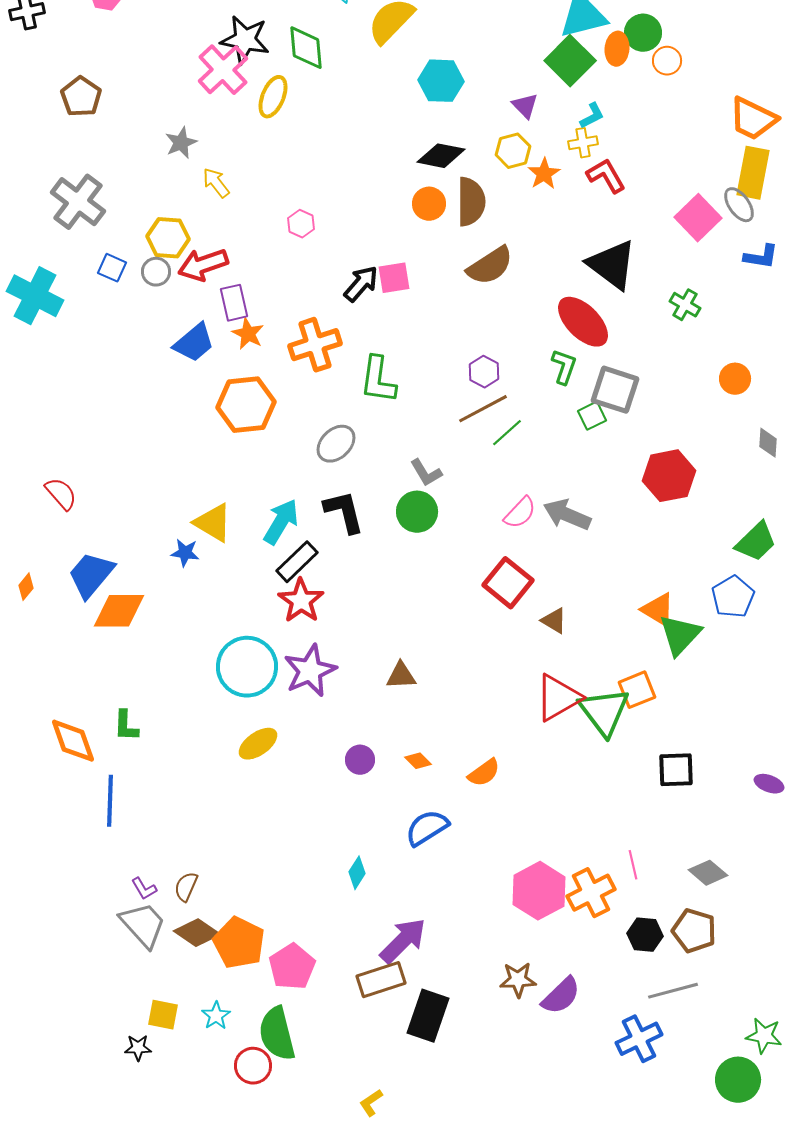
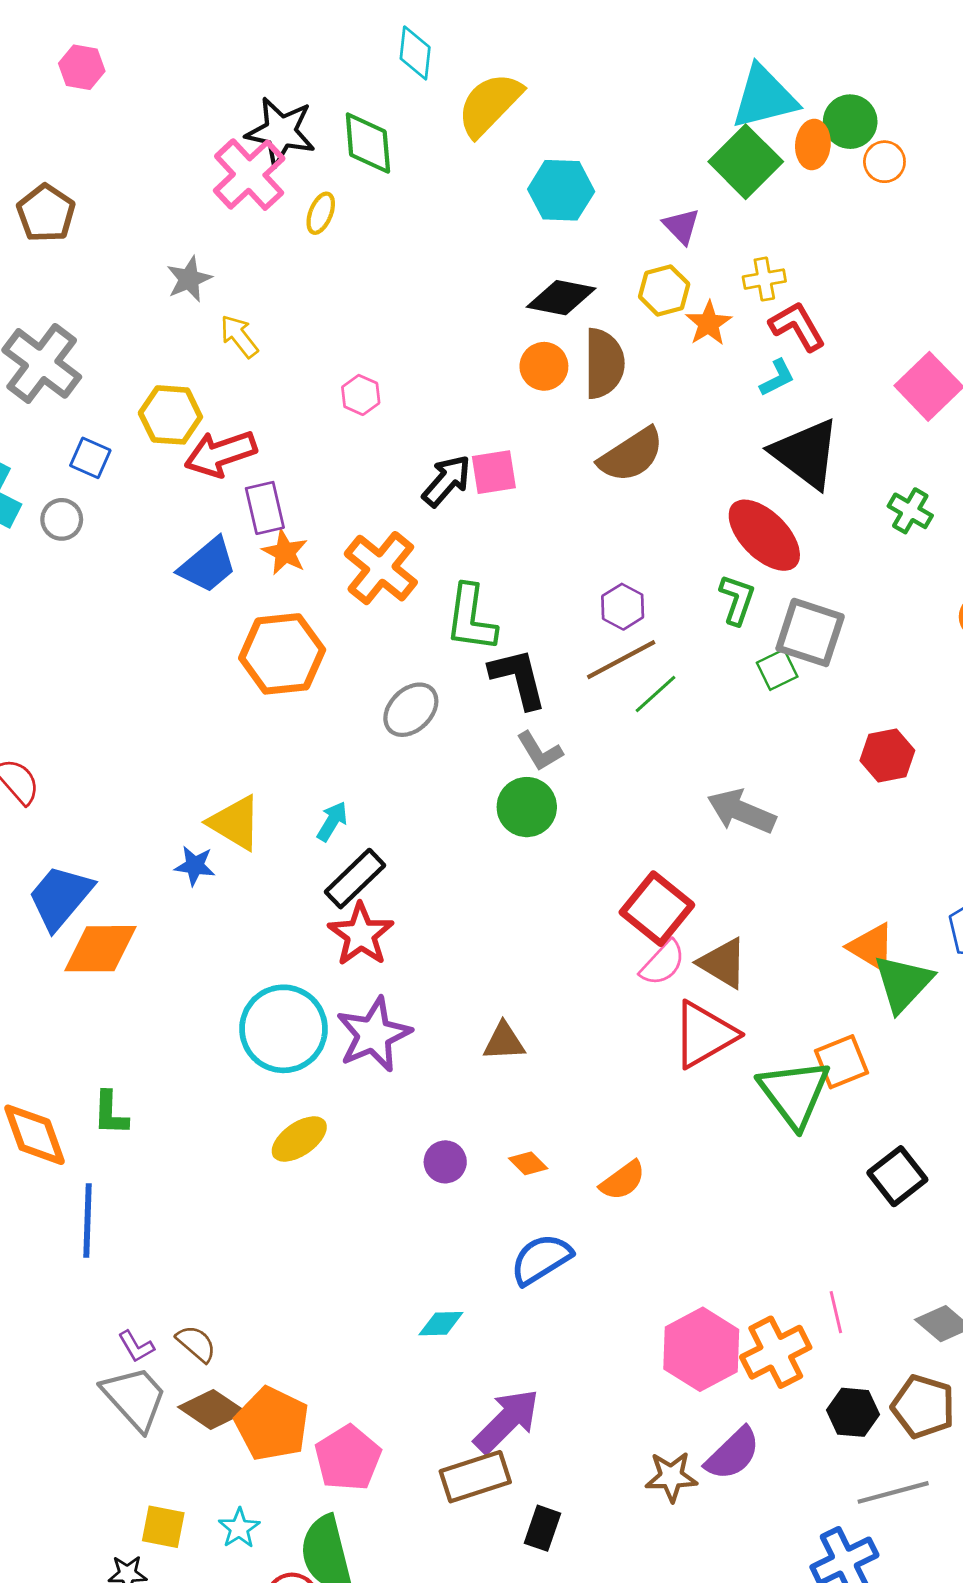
yellow ellipse: (273, 97) -> (321, 213), size x0.7
cyan L-shape: (592, 116) -> (777, 378), moved
gray circle: (156, 272) -> (62, 519), moved
orange cross: (315, 345) -> (381, 568), turned -33
red hexagon: (669, 476) -> (887, 756), size x0.7
black L-shape: (344, 512) -> (518, 678), moved
pink semicircle: (520, 513) -> (663, 963), moved
cyan arrow: (281, 522) -> (332, 821), size x0.6
brown triangle: (554, 621) -> (723, 963), size x1.4
red triangle: (558, 698) -> (704, 1035), moved
black square: (676, 770) -> (897, 1176), turned -36
cyan diamond: (357, 873) -> (441, 1324), turned 56
brown semicircle: (186, 887) -> (196, 1344), turned 108
purple semicircle: (561, 996) -> (733, 1454), moved
black rectangle: (428, 1016) -> (542, 1528), size x0.6

